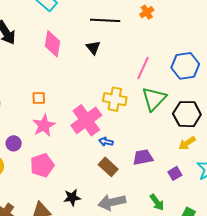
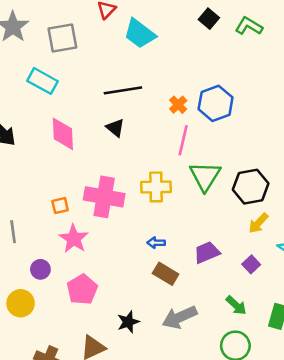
orange cross: (147, 12) -> (178, 105), moved
blue hexagon: (185, 66) -> (216, 103), moved
pink cross: (86, 120) -> (104, 197), moved, turned -32

